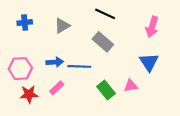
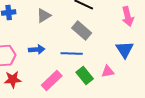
pink arrow: (152, 27) -> (128, 16), turned -30
blue line: (79, 66) -> (72, 54), moved
pink rectangle: (57, 88) -> (52, 80), moved, size x1.5

